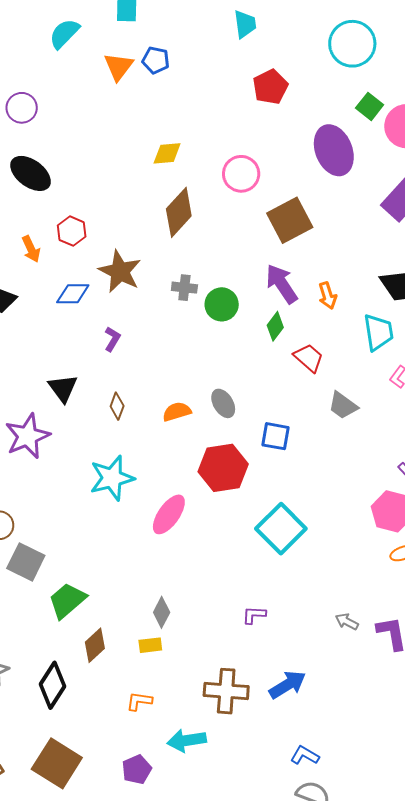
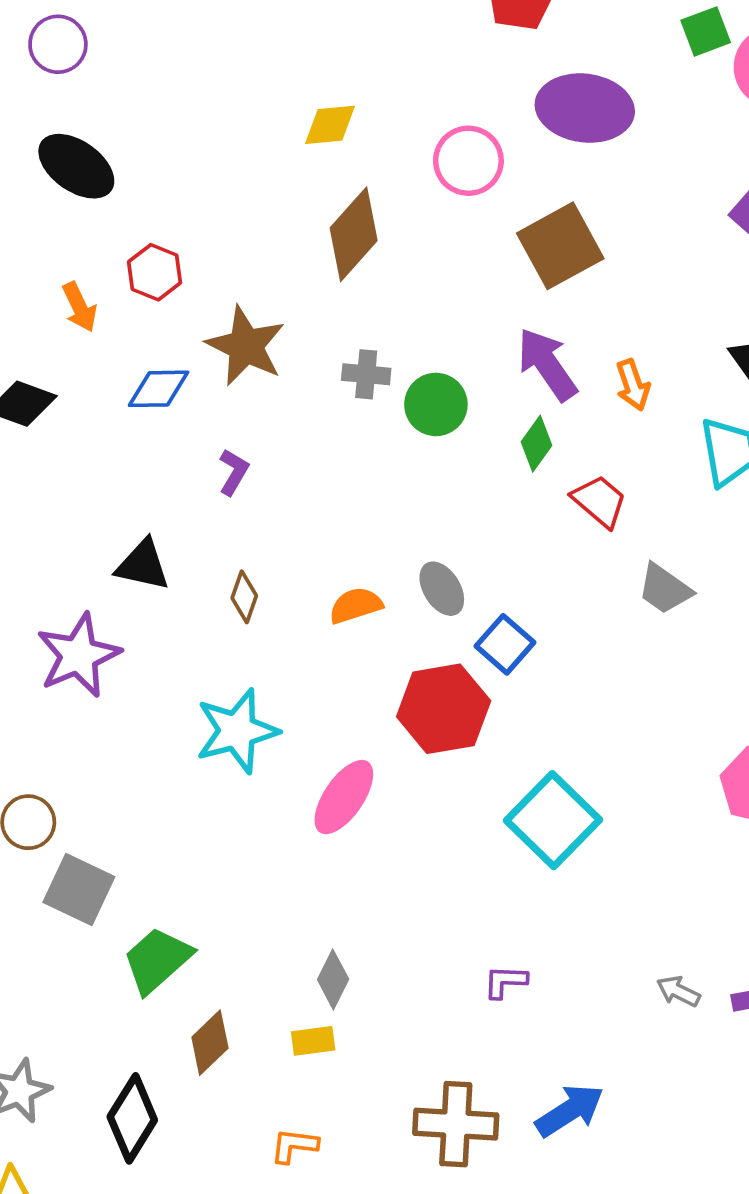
green square: (370, 106) -> (706, 31), turned 32
purple ellipse: (334, 150) -> (585, 108), moved, turned -60
black triangle: (63, 388) -> (143, 565), turned -40
blue square: (275, 436) -> (505, 644), moved, turned 32

